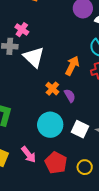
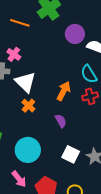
orange cross: (52, 89) -> (28, 106), moved
cyan circle: (50, 125) -> (28, 150), moved

